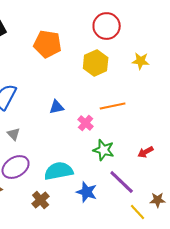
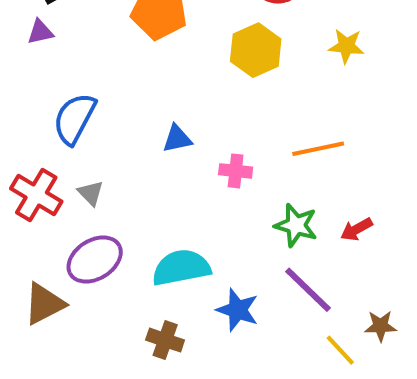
orange line: (113, 106) -> (318, 149), moved
pink cross: (86, 123) -> (236, 171), turned -35
green star: (104, 150) -> (296, 225), moved
brown cross: (41, 200) -> (165, 340), moved, turned -30

